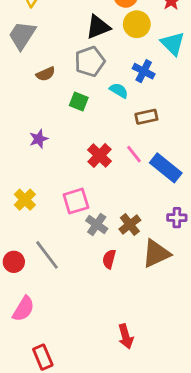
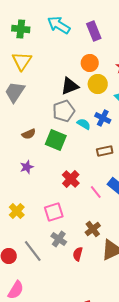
brown semicircle: (46, 74) -> (29, 134), moved
cyan semicircle: (119, 91) -> (84, 124), moved
green square: (79, 102) -> (56, 140), size x1.5
pink line: (134, 154) -> (96, 192), moved
gray cross: (97, 225) -> (59, 239), moved

